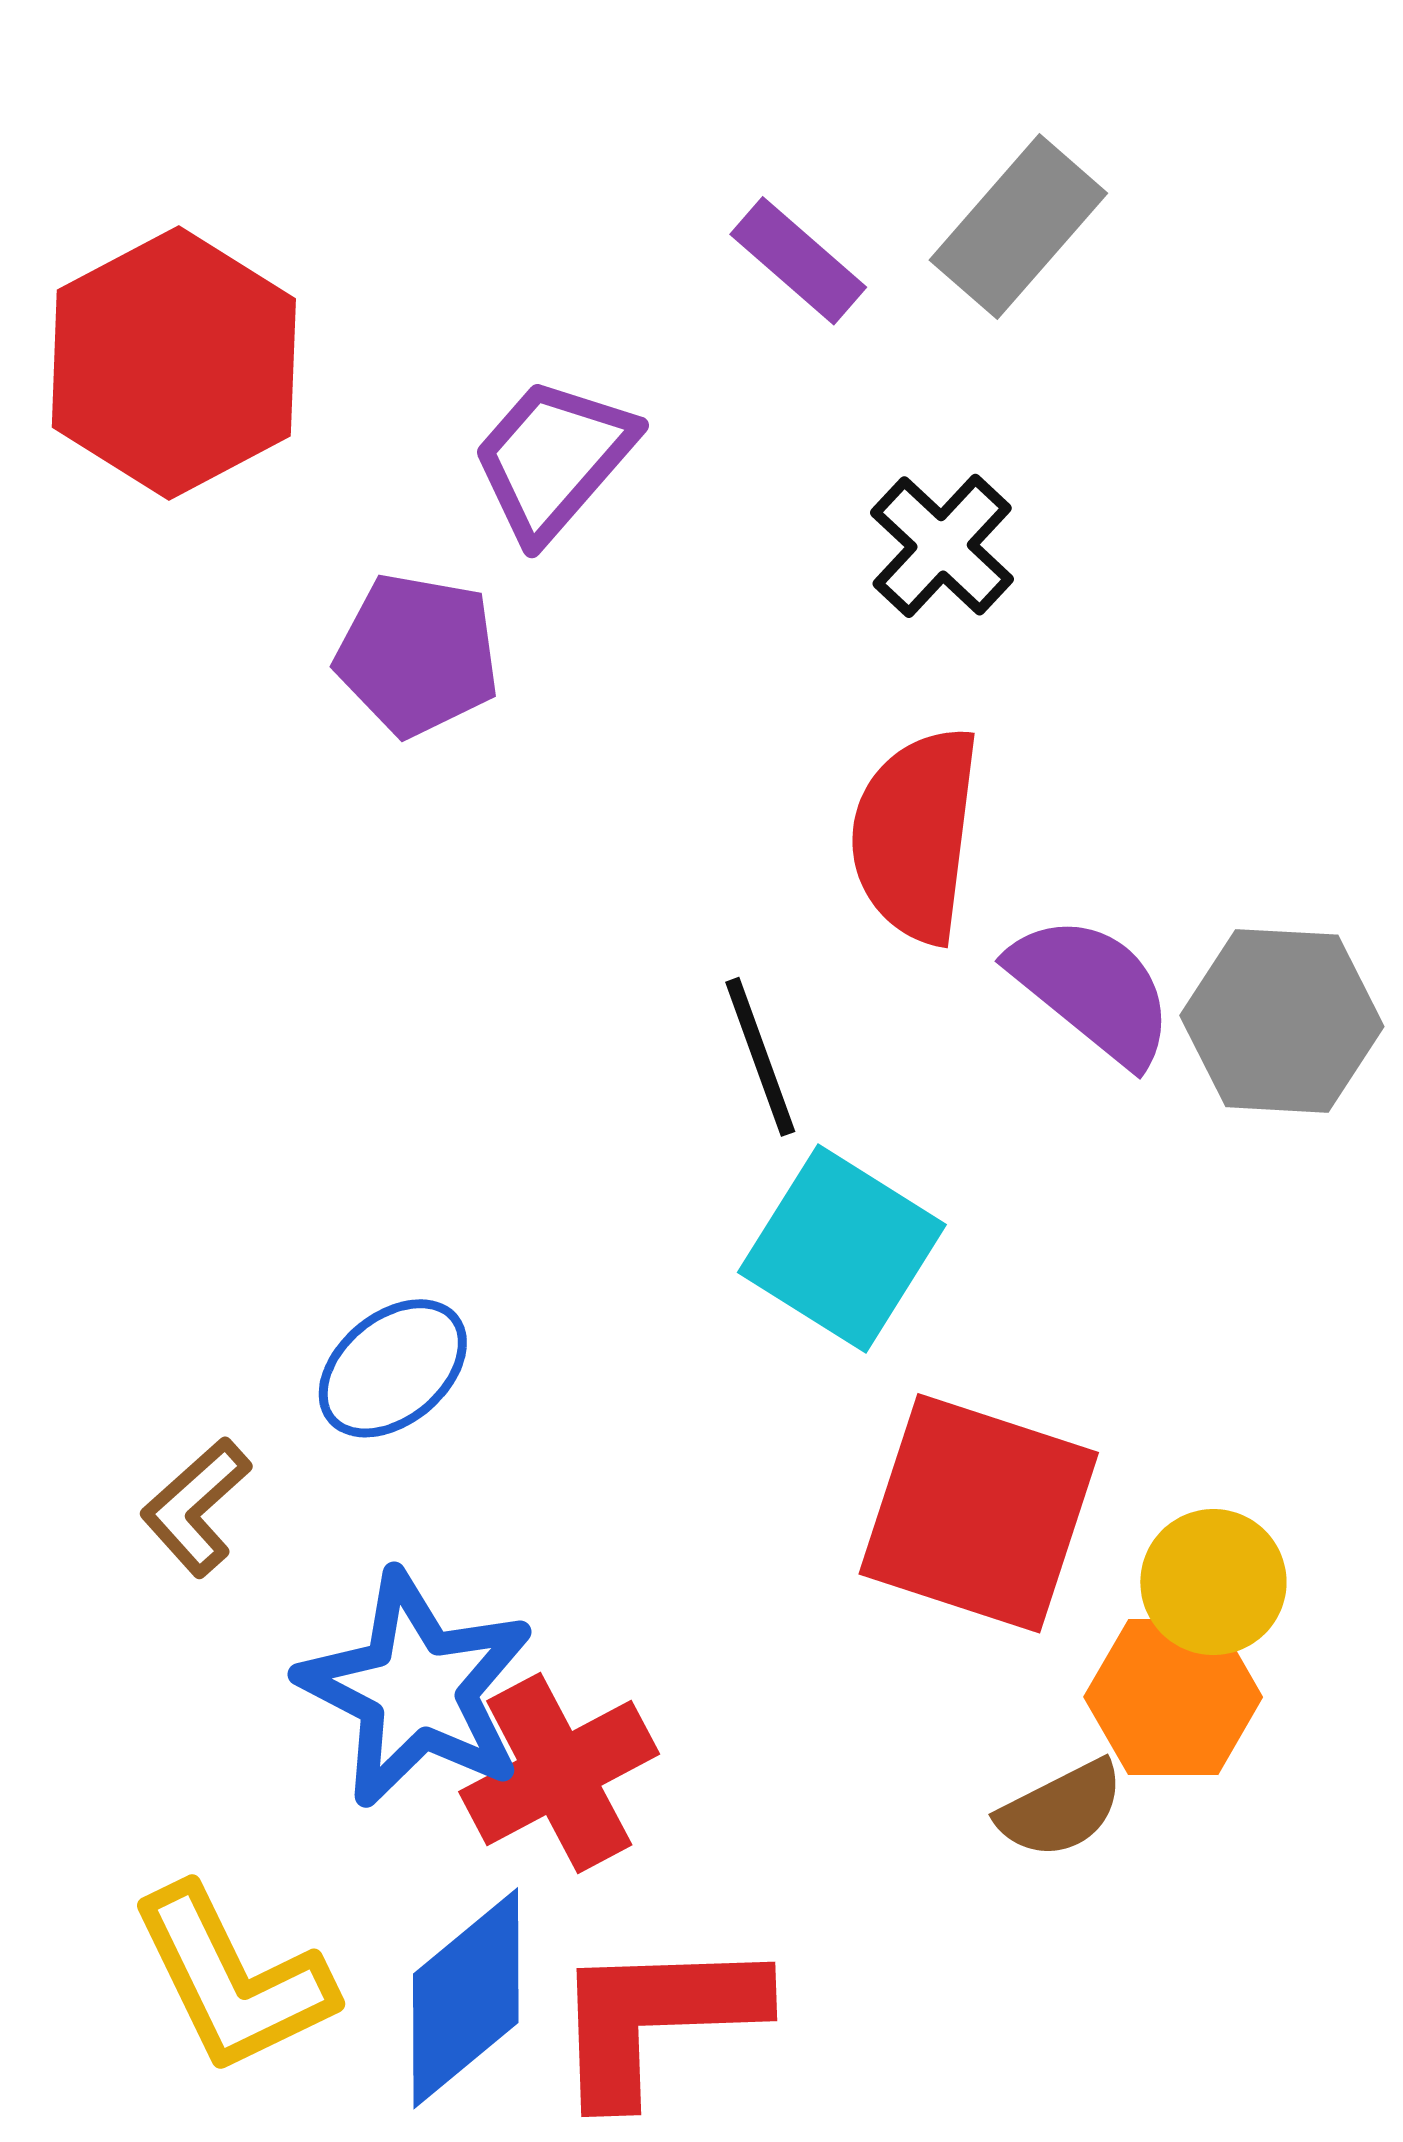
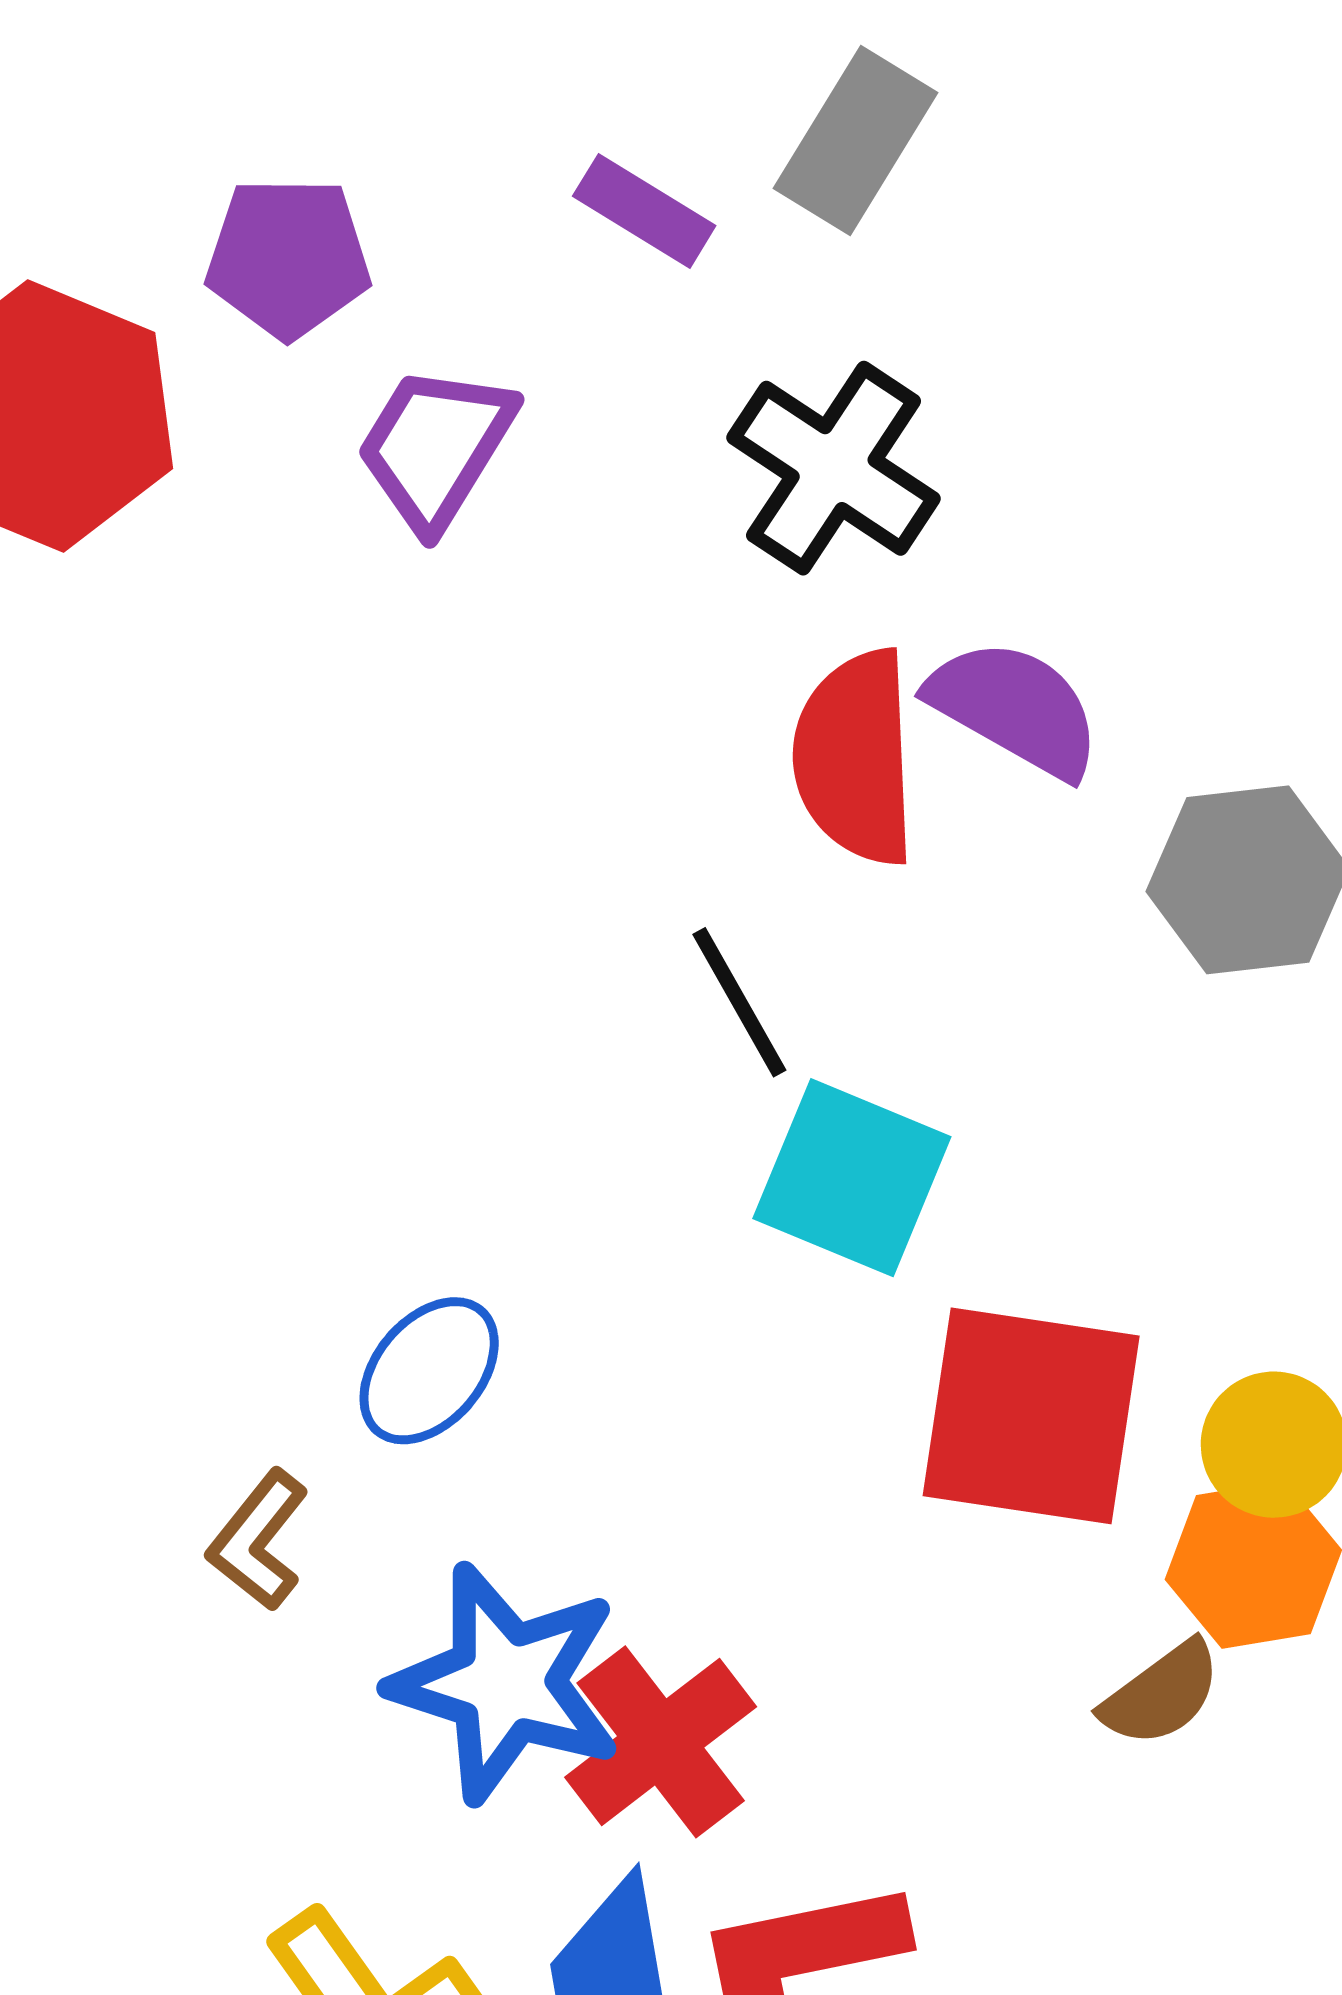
black cross: (942, 546) -> (834, 468), size x1.4
purple pentagon: (417, 655) -> (288, 258), moved
purple semicircle: (1092, 990) -> (1015, 708), moved

